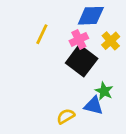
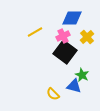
yellow line: (42, 34) -> (35, 32), turned 35
yellow semicircle: (66, 116) -> (53, 94), turned -104

